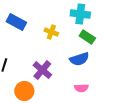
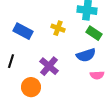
blue rectangle: (16, 22) -> (23, 31), moved
pink semicircle: (81, 88) -> (97, 75), moved

